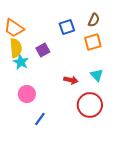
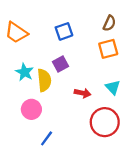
blue square: (67, 27) -> (64, 31), moved
yellow semicircle: (16, 48) -> (44, 80), moved
purple square: (43, 50) -> (60, 64), moved

